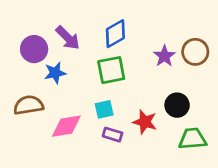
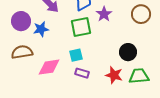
purple circle: (34, 49) -> (21, 21), moved
purple star: (164, 56) -> (104, 14), moved
red star: (145, 122) -> (114, 75), moved

